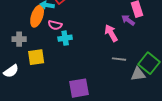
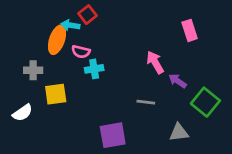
purple arrow: (128, 20) -> (178, 81), moved
gray line: (119, 59) -> (146, 102), moved
gray triangle: (138, 74) -> (179, 133), moved

